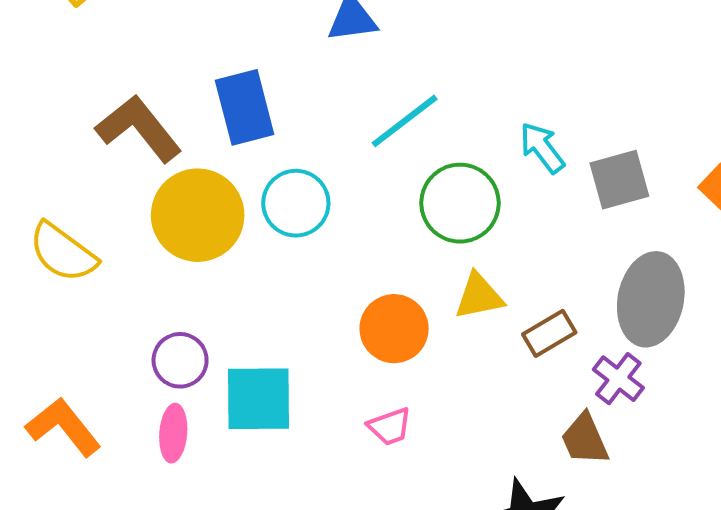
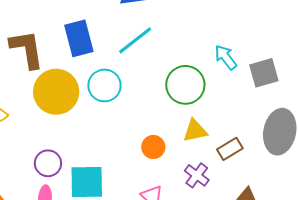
cyan line: (405, 121) -> (135, 40), moved
brown L-shape: (139, 128) -> (27, 49), turned 30
orange circle: (394, 329) -> (153, 147), size x0.7
purple cross: (618, 379) -> (197, 175), moved

